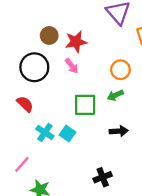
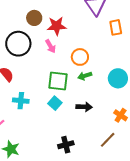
orange circle: (120, 70) -> (80, 57), moved
cyan cross: (45, 132) -> (21, 101), turned -35
cyan square: (67, 134) -> (55, 103), moved

